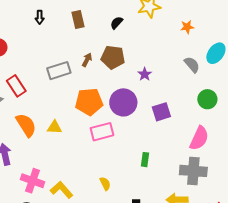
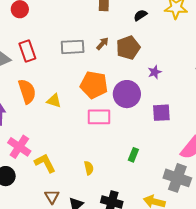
brown pentagon: (113, 57) -> (128, 48), turned 30

